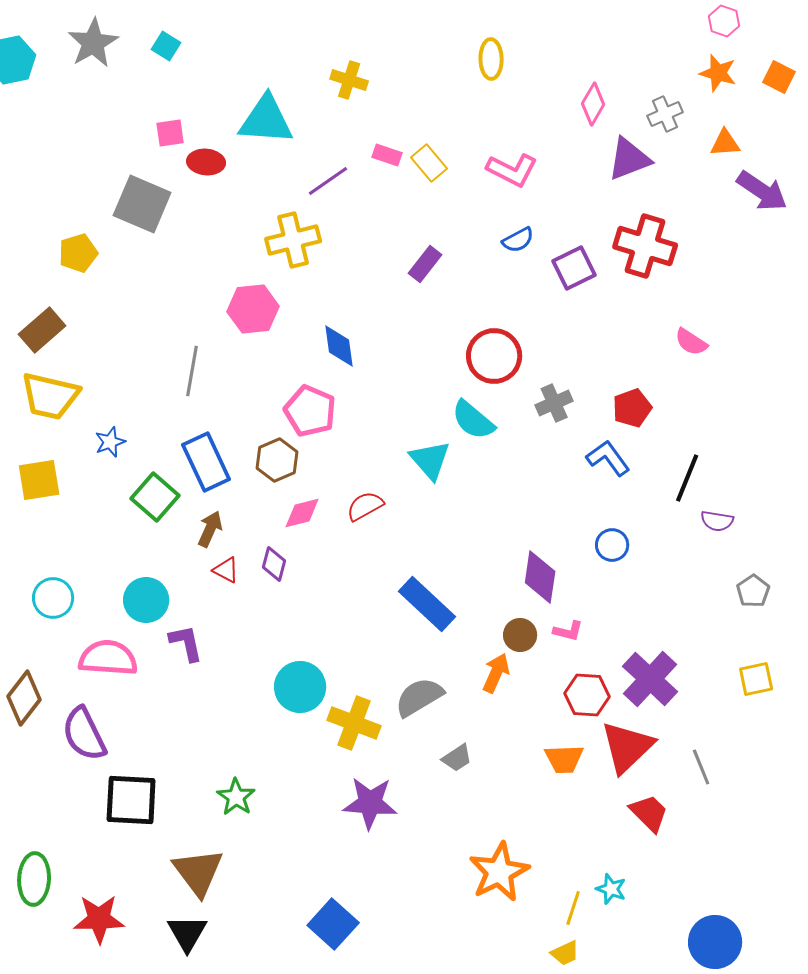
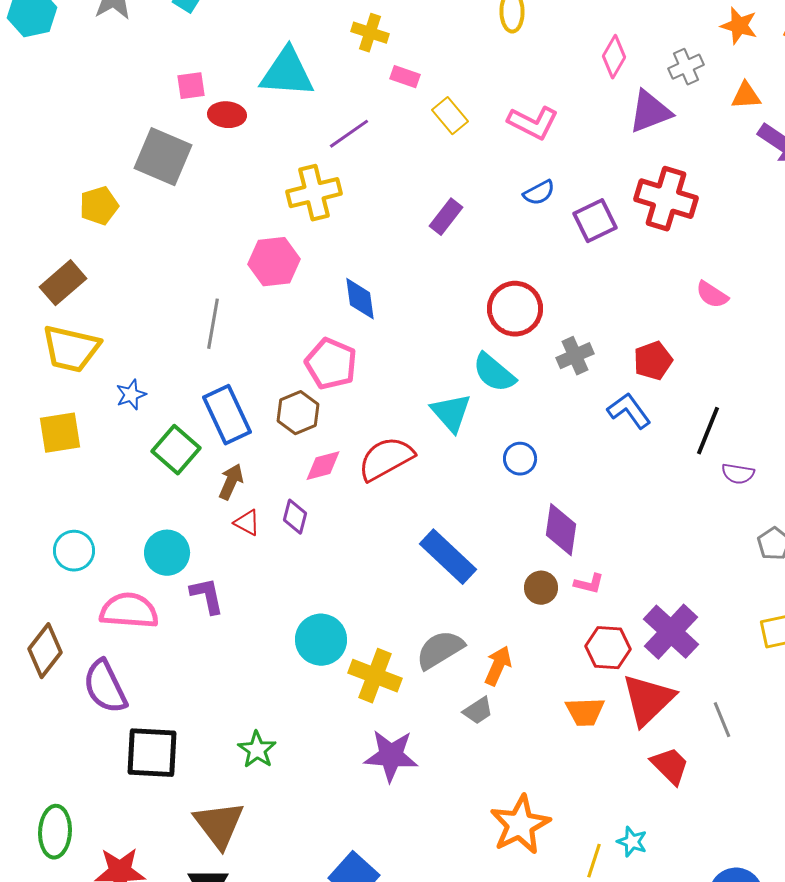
pink rectangle: (387, 155) -> (405, 77), moved
red semicircle: (365, 506) -> (386, 459), size x1.5
blue circle: (612, 545) -> (520, 459), moved
orange arrow: (496, 673) -> (498, 666), moved

